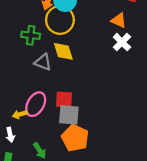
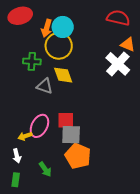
orange triangle: (119, 20) -> (128, 44), moved
white cross: (122, 42) -> (118, 64), size x1.4

